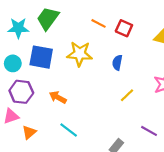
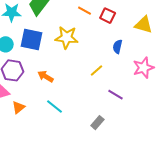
blue semicircle: (117, 63) -> (118, 47), moved
yellow line: (127, 95) -> (96, 71), moved
purple line: (149, 131) -> (115, 95), moved

